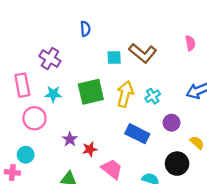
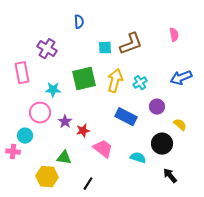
brown L-shape: (143, 53) -> (131, 44), turned -60
cyan star: (53, 94) -> (53, 90), moved
pink circle: (34, 118) -> (40, 113), moved

